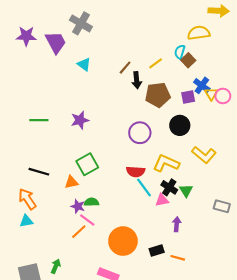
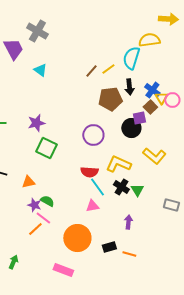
cyan semicircle: (180, 52) -> (131, 58), size x1.6
brown square: (188, 60) -> (150, 107), moved
brown line: (125, 68) -> (91, 71), moved
black arrow: (137, 80) -> (129, 87), moved
purple square: (188, 97) -> (139, 118), moved
green square: (87, 164) -> (46, 148), moved, turned -35
pink triangle: (162, 200) -> (92, 206), moved
green semicircle: (91, 202) -> (47, 201), turned 32

